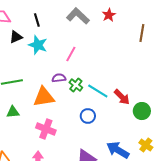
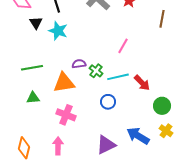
black triangle: (16, 37) -> (36, 23), turned -40
pink line: (71, 54) -> (123, 46), moved
cyan line: (98, 91) -> (118, 77), turned -45
green circle: (142, 111) -> (162, 106), moved

